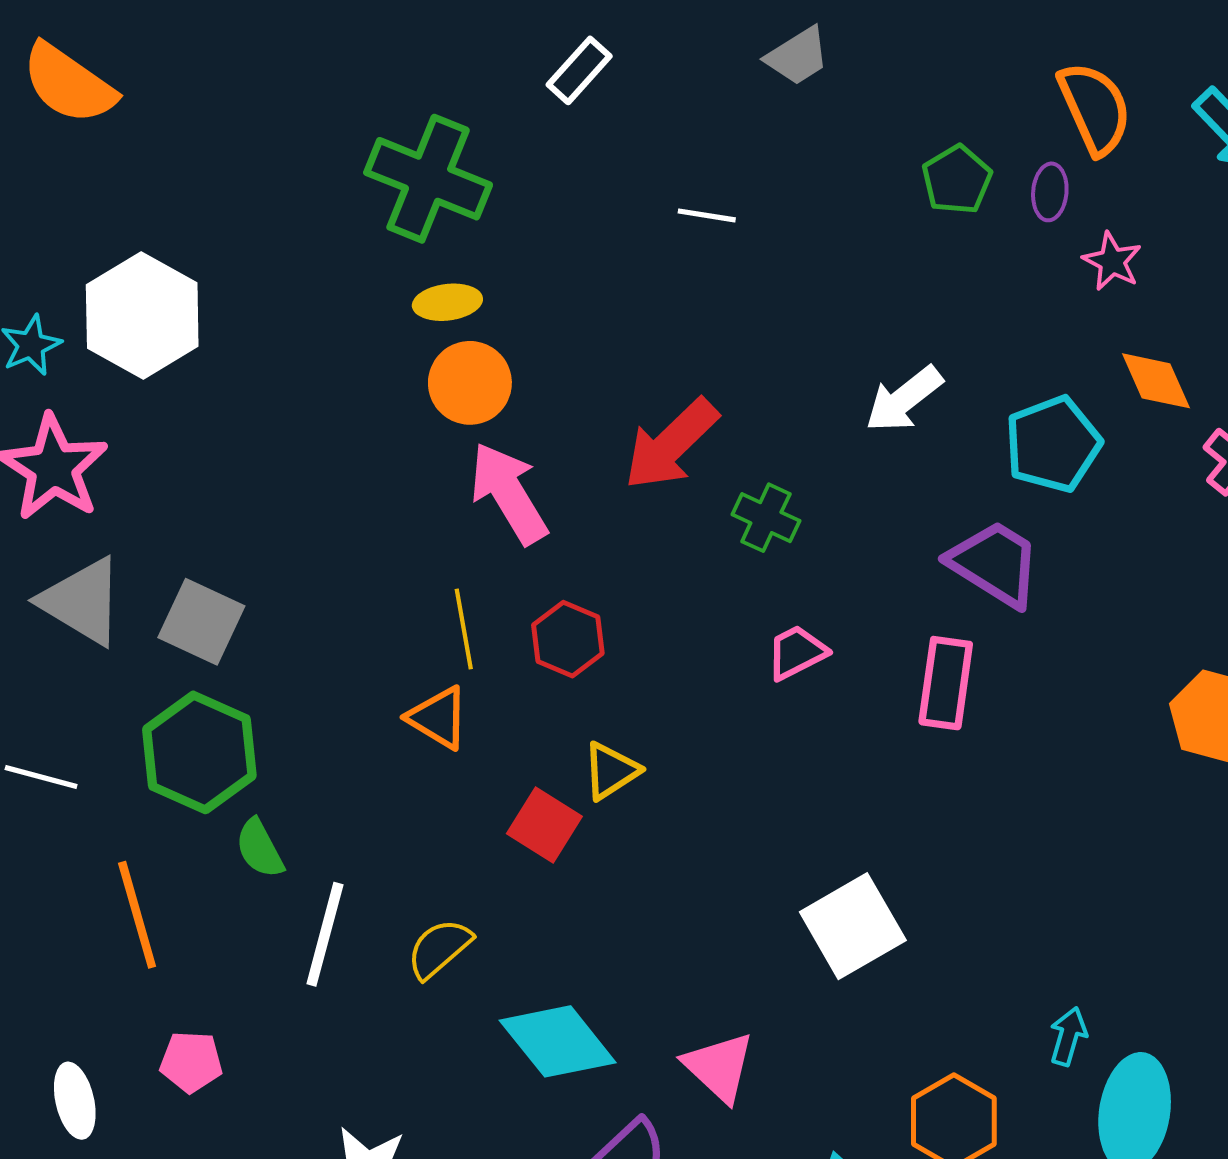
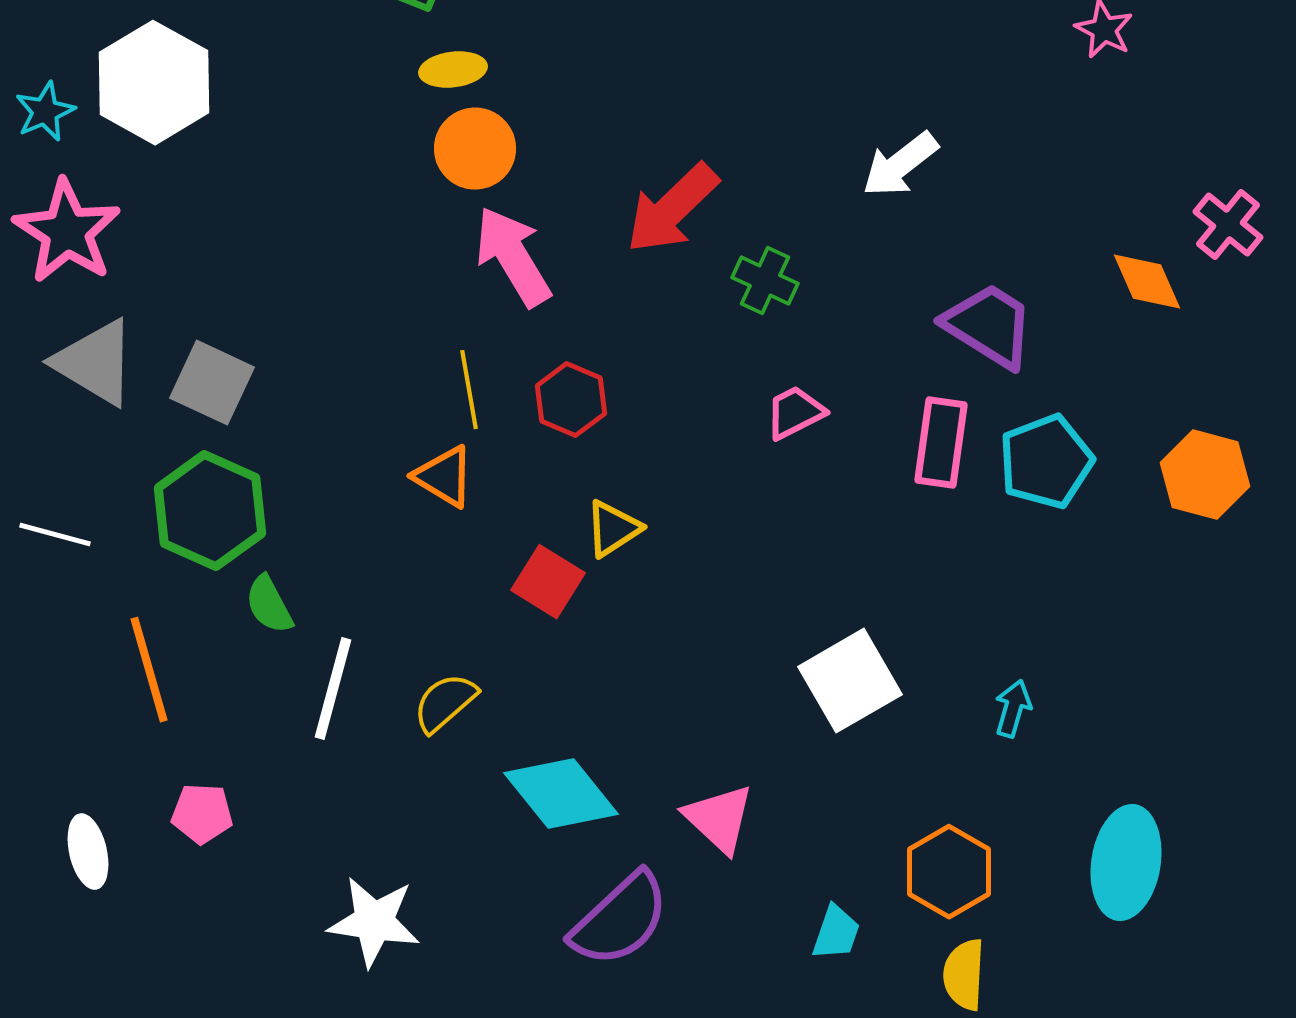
orange diamond: (1156, 381) -> (1147, 282), moved
cyan pentagon: (1053, 444) -> (1046, 462), moved
cyan arrow: (1068, 1036) -> (1013, 709), moved

